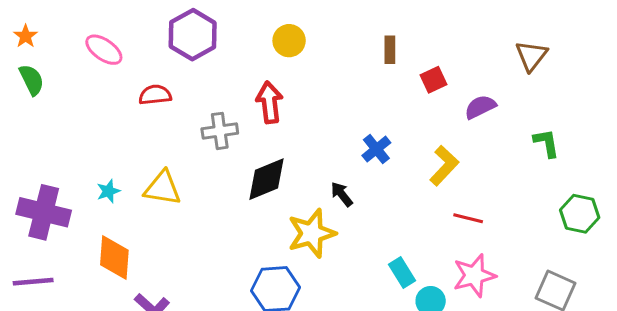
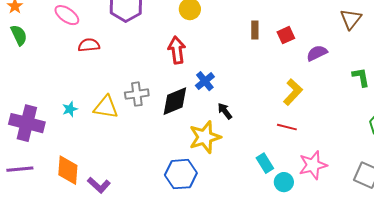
brown rectangle: (390, 50) -> (255, 30), moved
red semicircle: (155, 95) -> (89, 45), moved
gray cross: (220, 131) -> (137, 94), moved
blue cross: (376, 149) -> (205, 81), moved
red line: (468, 218) -> (287, 127), moved
orange diamond: (114, 257) -> (68, 170), moved

